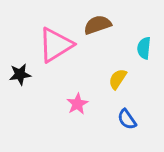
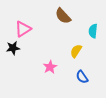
brown semicircle: (97, 25) -> (63, 16), turned -114
pink triangle: (56, 45) -> (23, 29), moved, size x0.7

